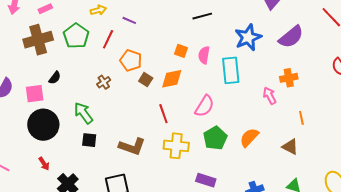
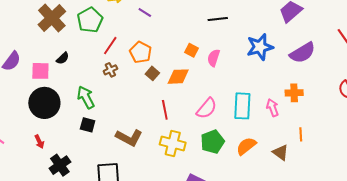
red line: (108, 39) -> (110, 46), moved
brown cross: (38, 40) -> (52, 18), turned -36
cyan rectangle: (231, 70) -> (242, 106), moved
brown triangle: (290, 147) -> (281, 152), moved

